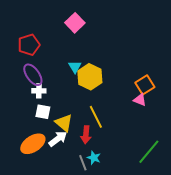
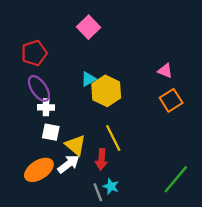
cyan triangle: (75, 67) -> (88, 79), turned 32
pink triangle: (140, 100) -> (165, 71), moved

